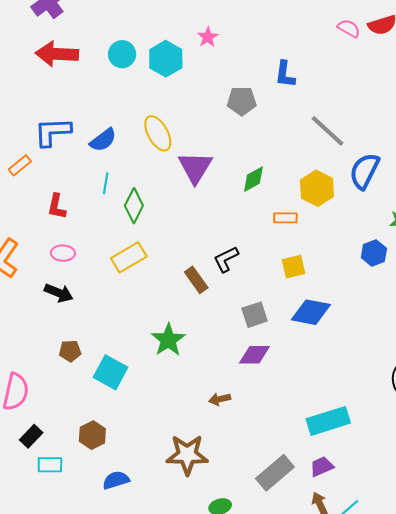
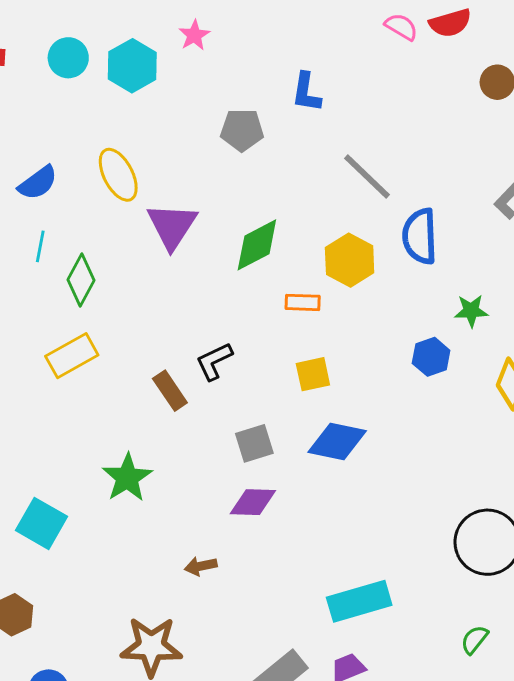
blue semicircle: (364, 171) -> (420, 236), turned -30
green diamond: (253, 179) -> (257, 245), size x1.4

